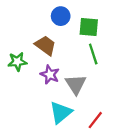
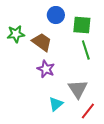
green star: (17, 62) -> (16, 34), moved
gray triangle: (76, 84) -> (78, 89), moved
cyan triangle: (61, 112) -> (56, 104), size x0.7

